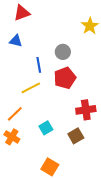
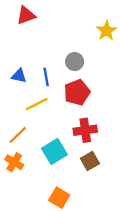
blue triangle: (16, 41) -> (19, 76), moved
red cross: (86, 110) -> (85, 130), moved
cyan square: (46, 128) -> (54, 152), size x1.5

